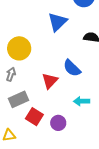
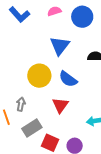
yellow circle: (19, 48) -> (39, 76), moved
blue semicircle: (72, 68) -> (68, 79), moved

